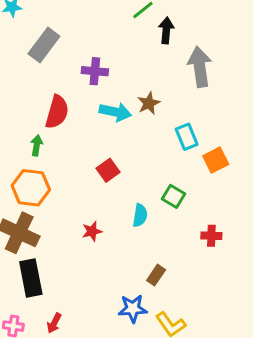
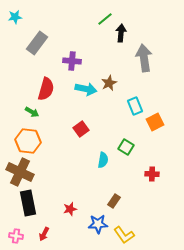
green arrow: (37, 145) -> (32, 112), turned 112
red star: (92, 231) -> (70, 209), moved

